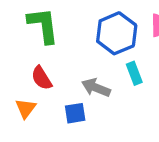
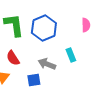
blue hexagon: (117, 33) -> (44, 28), moved

